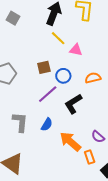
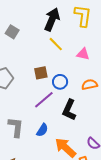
gray square: (13, 18) -> (12, 32), moved
pink triangle: (76, 50) -> (83, 54), moved
black L-shape: (73, 104) -> (69, 110), turned -35

